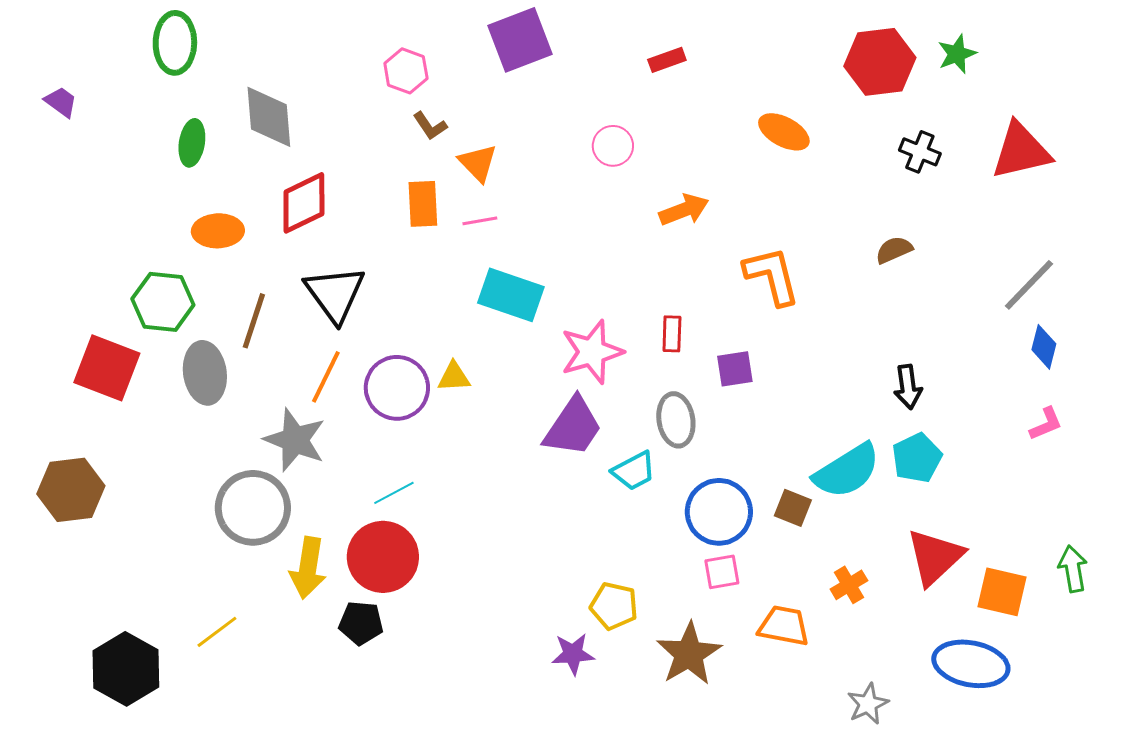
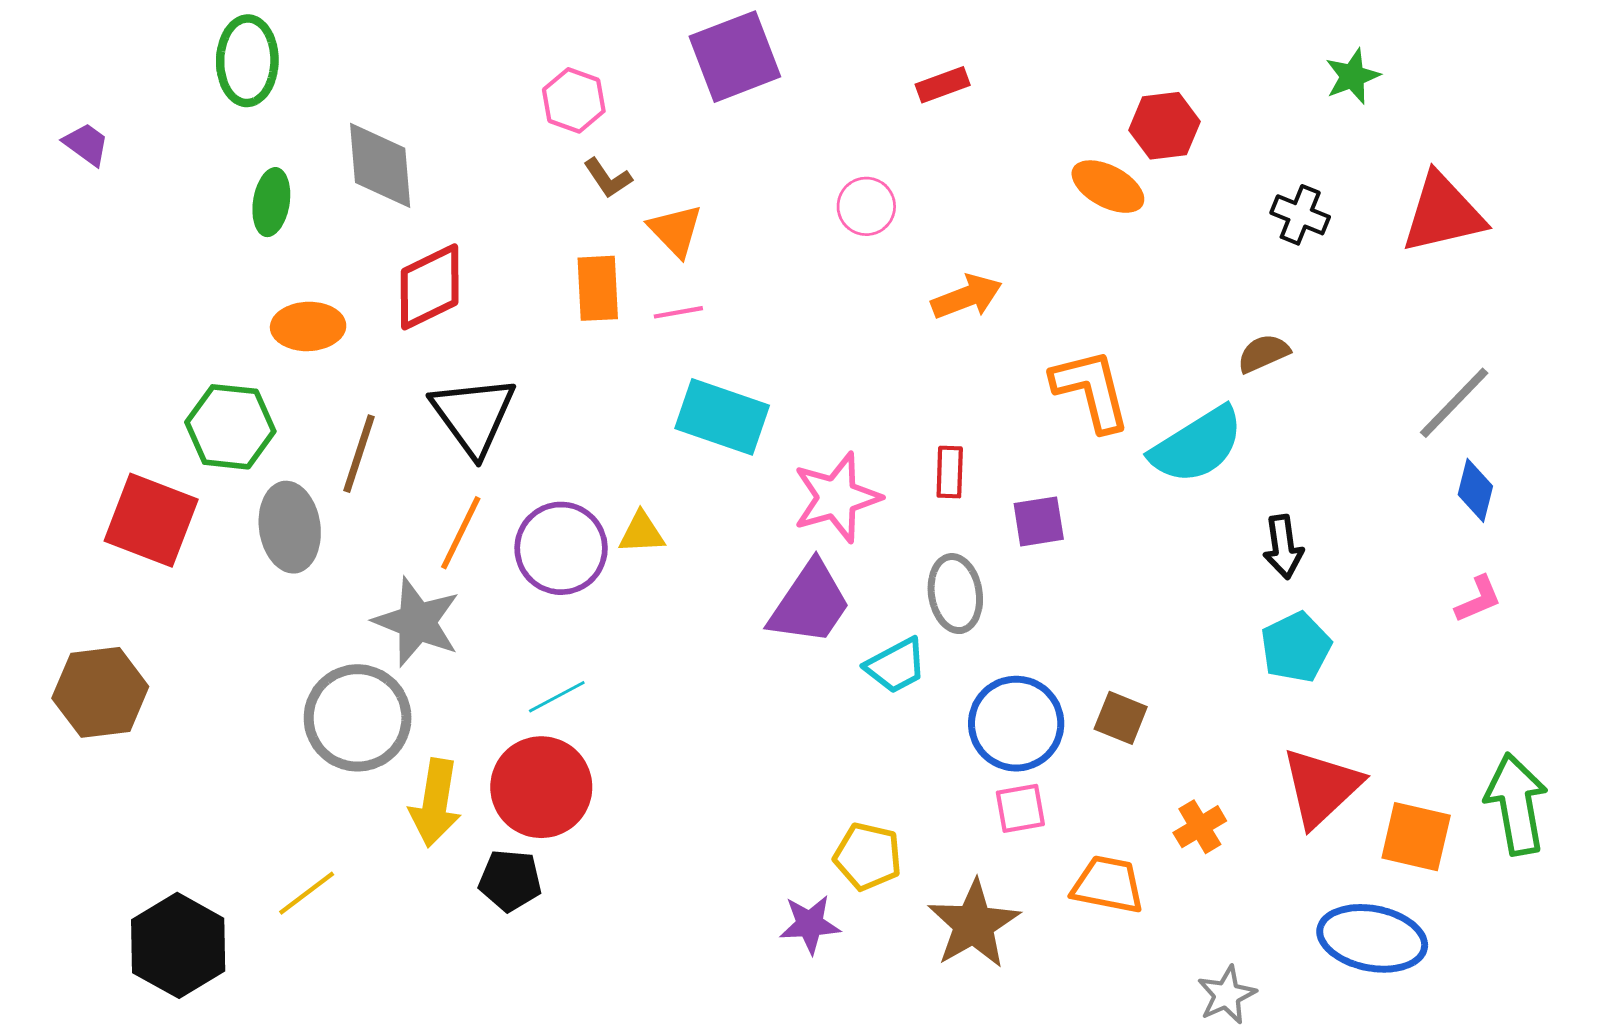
red hexagon: (880, 62) -> (1164, 126), moved, size x0.7
cyan semicircle: (847, 471) -> (1197, 445), moved
green arrow: (1073, 569) -> (1516, 804), size x1.5

